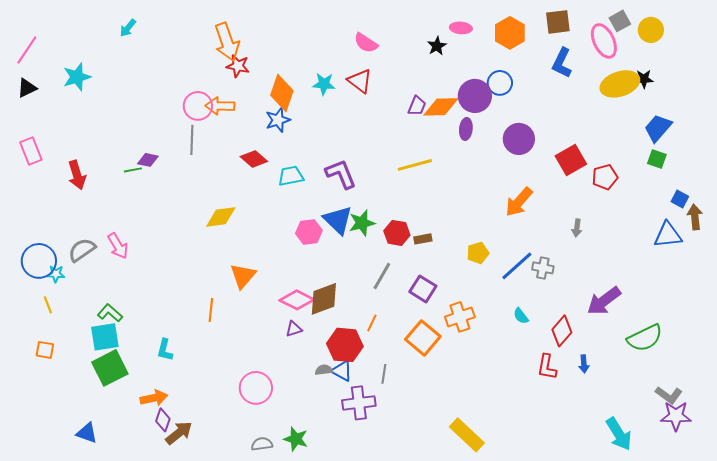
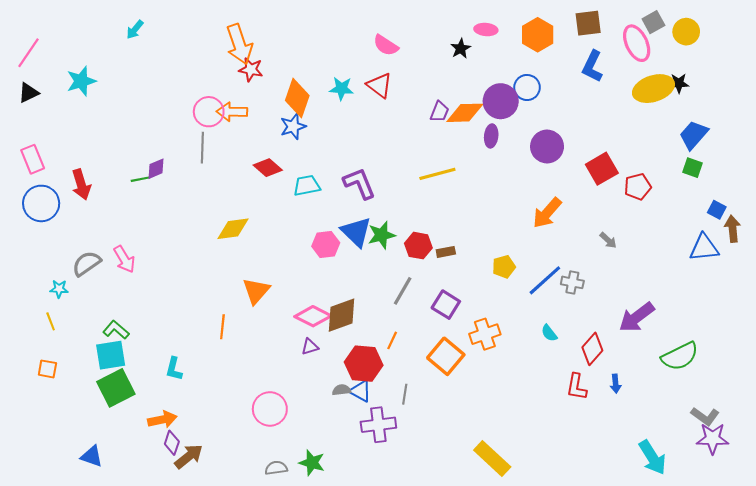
purple diamond: (148, 160) -> (156, 169), turned -35
gray arrow: (577, 228) -> (608, 240), turned -54
blue circle: (39, 261) -> (41, 203), moved

